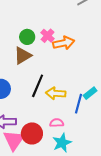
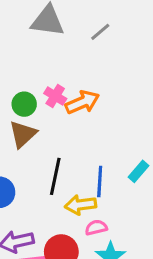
yellow arrow: (56, 93) -> (81, 205), moved
blue line: (79, 104) -> (100, 182), moved

